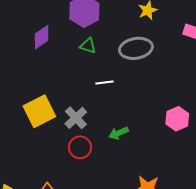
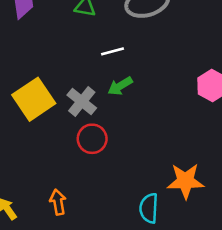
green arrow: (119, 133) -> (120, 86), moved

